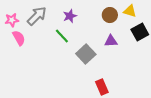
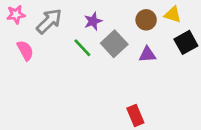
pink star: (12, 20) -> (16, 15), moved
gray square: (86, 54) -> (114, 44), moved

